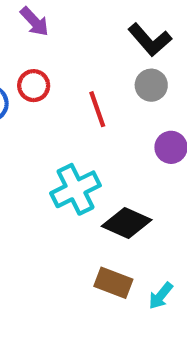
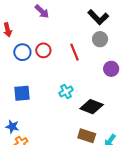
red circle: (34, 86) -> (43, 50), moved
cyan cross: (76, 189) -> (66, 92), size x0.6

